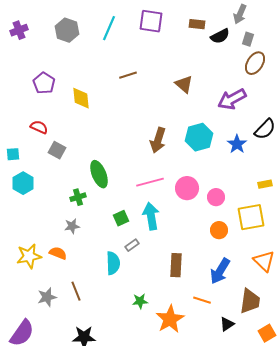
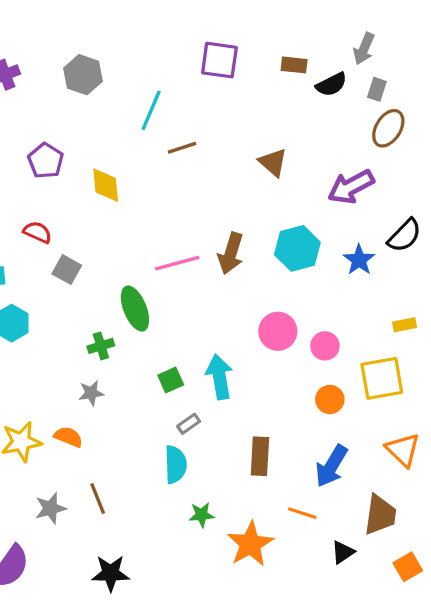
cyan line: (109, 28) -> (151, 110), moved
pink line: (150, 182) -> (177, 263), moved
cyan semicircle: (113, 263) -> (176, 464), moved

